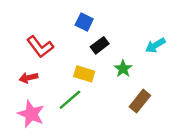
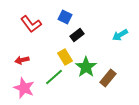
red L-shape: (40, 47) -> (31, 24), moved
green star: (123, 69) -> (86, 67), moved, size x1.5
yellow rectangle: (84, 74) -> (65, 57), turned 42

